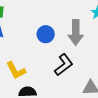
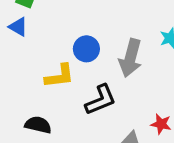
yellow L-shape: (16, 70) -> (60, 76), moved, turned -85

